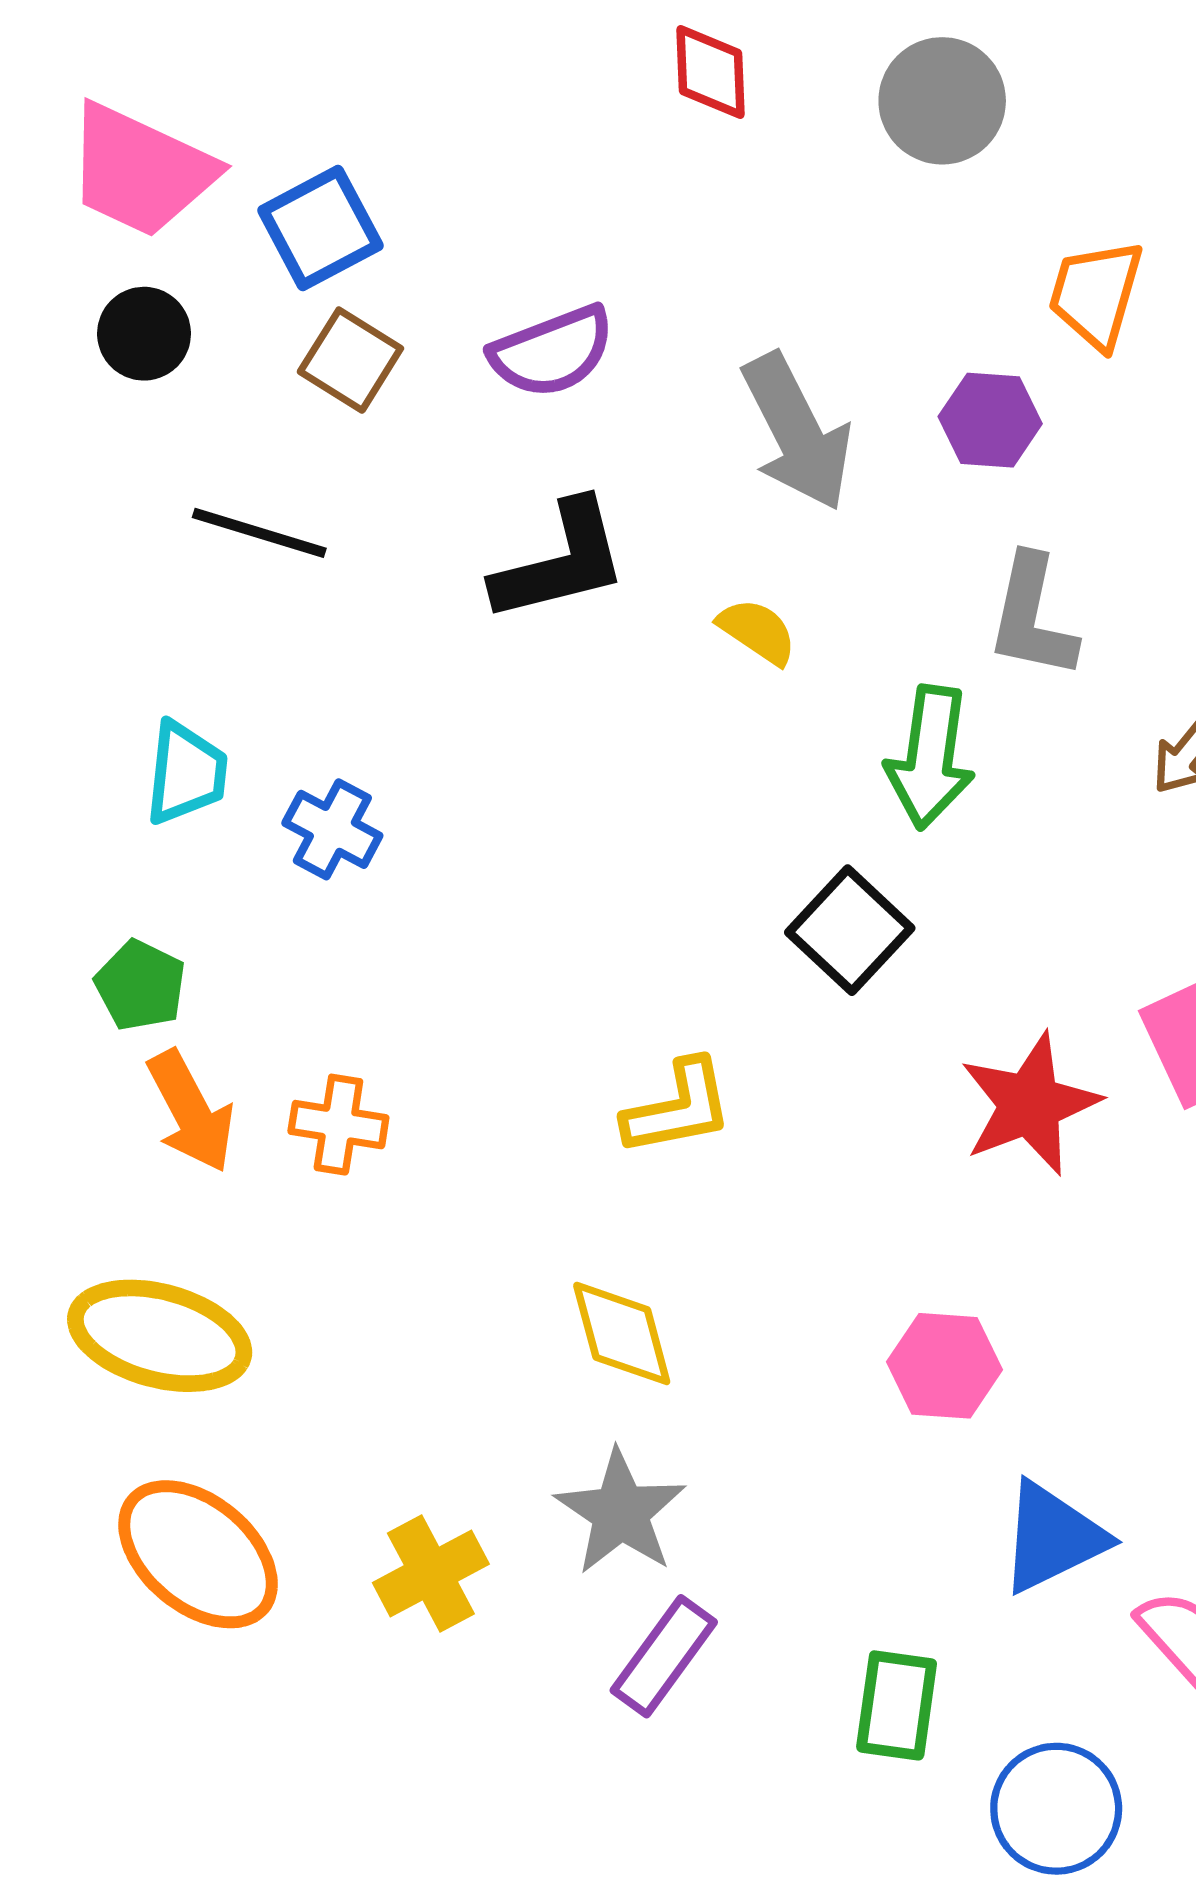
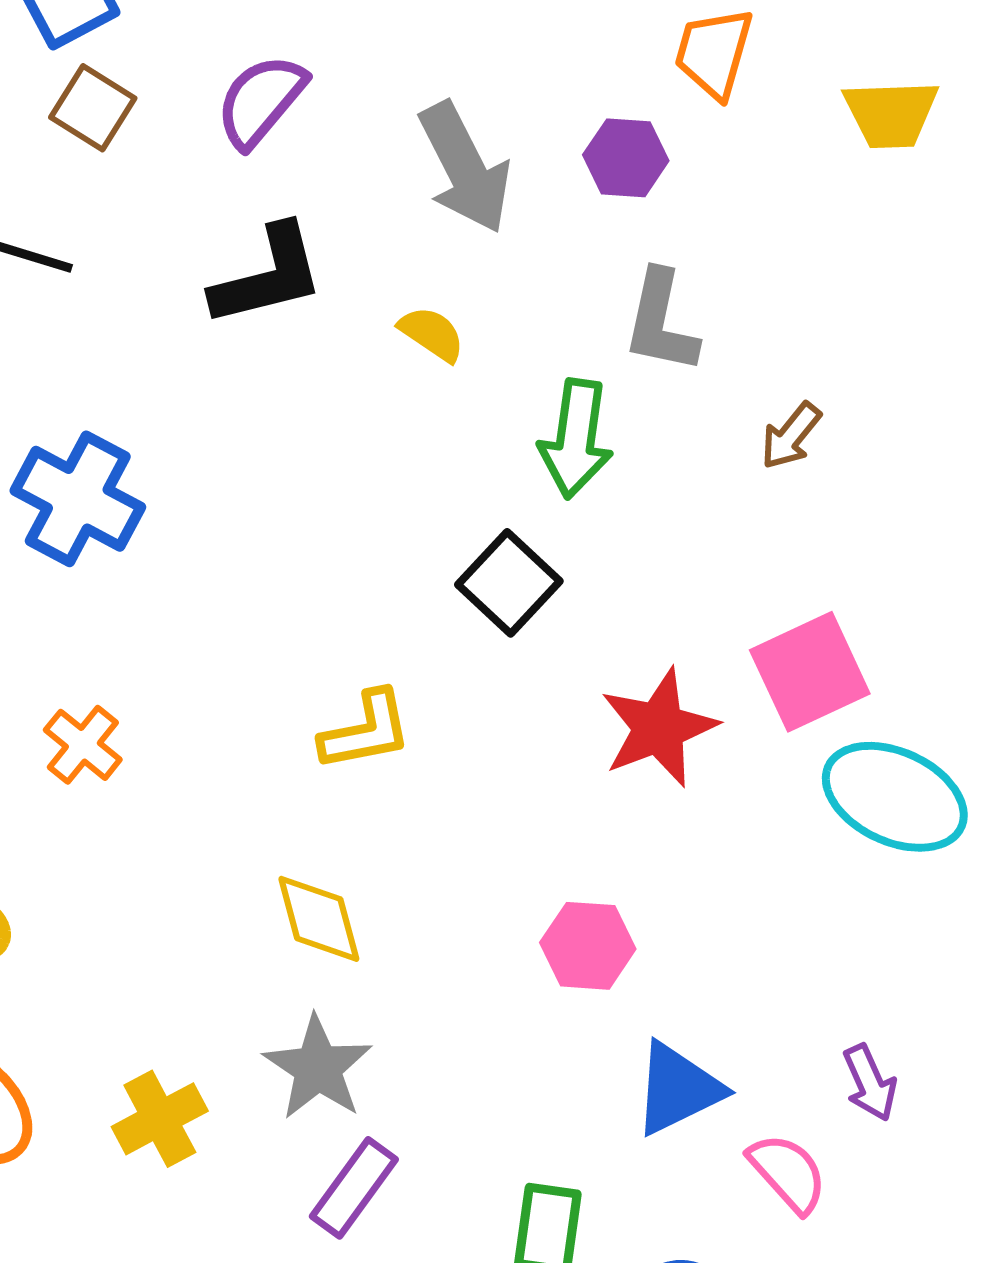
purple semicircle: (552, 352) -> (261, 101), turned 151
blue cross: (332, 829) -> (78, 499), size x1.6
orange cross: (338, 1125) -> (83, 745), turned 30

